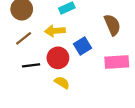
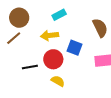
brown line: (24, 38) -> (14, 38), moved
blue square: (82, 46) -> (75, 48), turned -35

